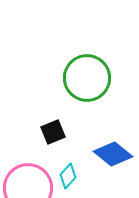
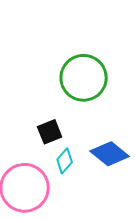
cyan diamond: (68, 176) -> (65, 161), moved

